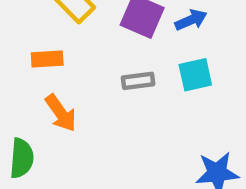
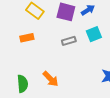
orange arrow: (61, 113) -> (51, 79), moved

